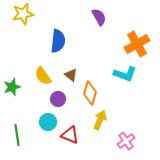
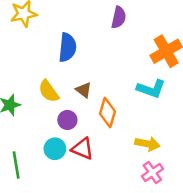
purple semicircle: (99, 17) -> (119, 17), turned 42
yellow arrow: (100, 120) -> (147, 144), moved, turned 78
red triangle: (70, 135) -> (82, 149), moved

